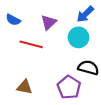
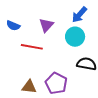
purple pentagon: (69, 87) -> (56, 83), moved

